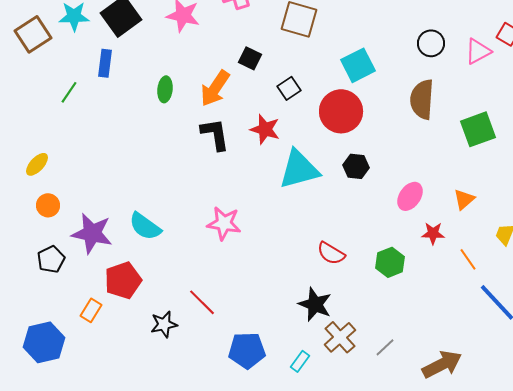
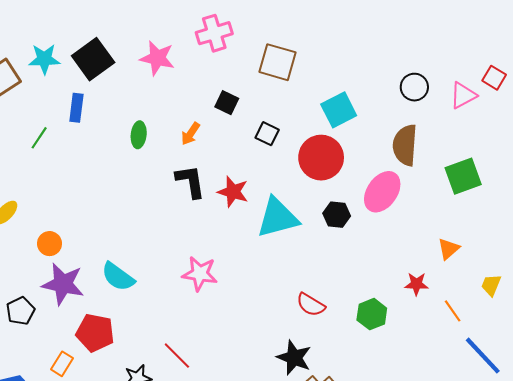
orange arrow: (215, 88) -> (190, 134), size x0.6
black square: (289, 88) -> (267, 134), turned -30
red star: (265, 129) -> (233, 192), moved
pink ellipse: (410, 196) -> (382, 192), moved, size x1.4
orange circle: (48, 205) -> (50, 244), moved
red pentagon: (123, 280) -> (95, 333), turned 30

